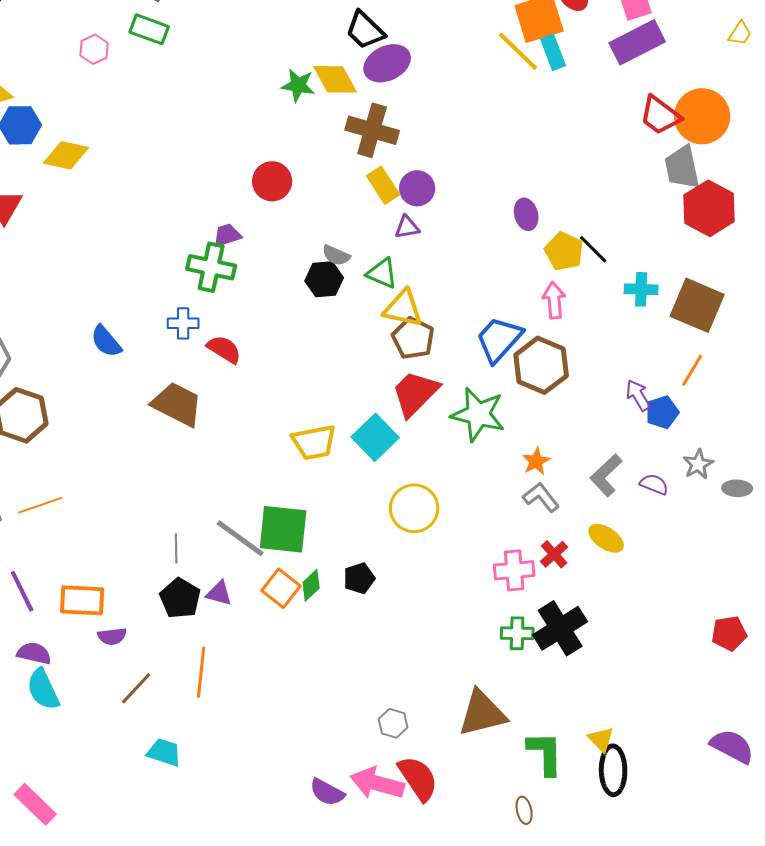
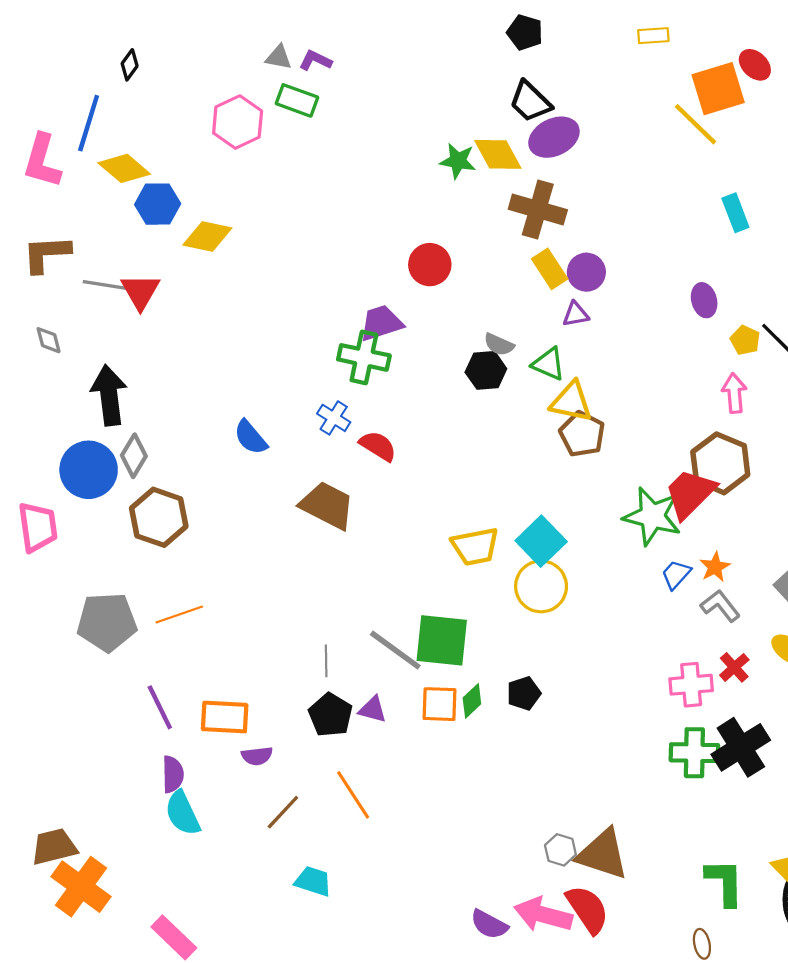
pink hexagon: (94, 49) -> (238, 122), size x1.6
cyan rectangle: (553, 52) -> (735, 213), moved
purple trapezoid: (227, 235) -> (381, 323), size x1.4
yellow pentagon: (564, 251) -> (745, 340), size x0.7
blue cross: (183, 323) -> (334, 418), turned 32
blue trapezoid: (499, 339) -> (676, 575), moved, size x0.6
red trapezoid: (415, 393) -> (690, 494), moved
yellow circle: (414, 508) -> (541, 586), moved
orange square: (281, 588) -> (440, 704), turned -36
green cross: (517, 633) -> (694, 753), size x1.4
purple semicircle: (34, 653) -> (173, 774), turned 76
orange line: (201, 672) -> (353, 795), turned -39
brown triangle: (482, 713) -> (603, 854), moved, turned 32

